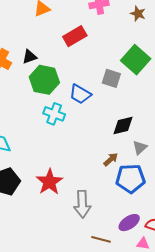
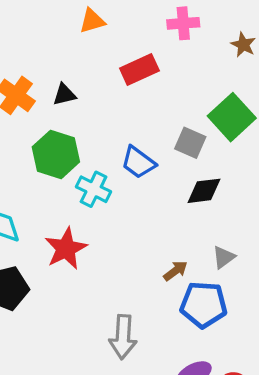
green hexagon: (44, 80) -> (56, 154), moved
black diamond: (123, 125) -> (204, 191), moved
red star: (49, 182) -> (66, 249), moved

